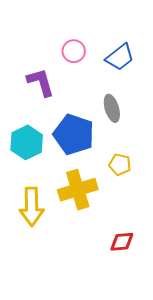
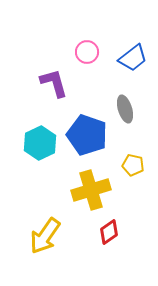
yellow arrow: (32, 207) -> (45, 236), moved, turned 36
red diamond: (122, 242) -> (109, 232), moved, turned -30

